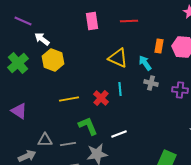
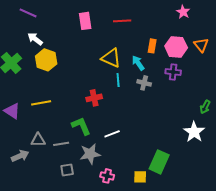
purple line: (23, 21) -> (28, 13), moved
cyan line: (120, 89) -> (118, 80), moved
purple cross: (180, 90) -> (173, 72), moved
red cross: (101, 98) -> (94, 98), turned 35
yellow line: (69, 99) -> (41, 103), moved

